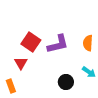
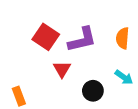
red triangle: (21, 63) -> (62, 69), moved

